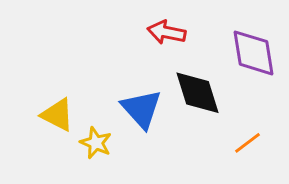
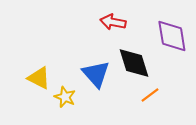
orange line: (248, 143) -> (150, 95), moved

